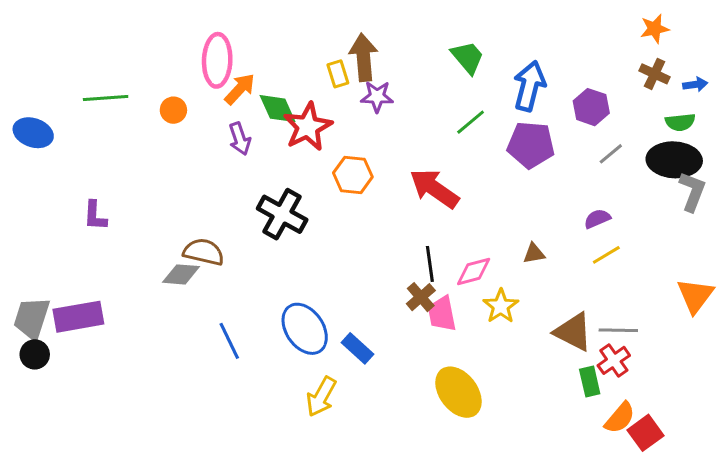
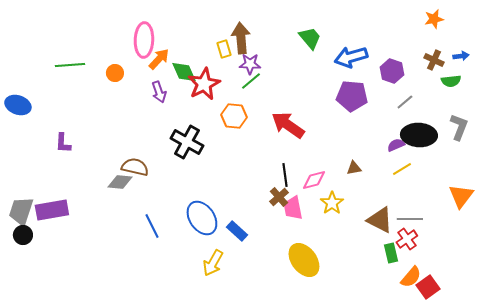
brown cross: (655, 74) -> (434, 60), moved
blue arrow: (529, 86) -> (351, 57), turned -120
green line: (471, 122) -> (251, 81), moved
blue ellipse: (33, 133) -> (18, 105), moved
black ellipse: (674, 160) -> (419, 135), moved

